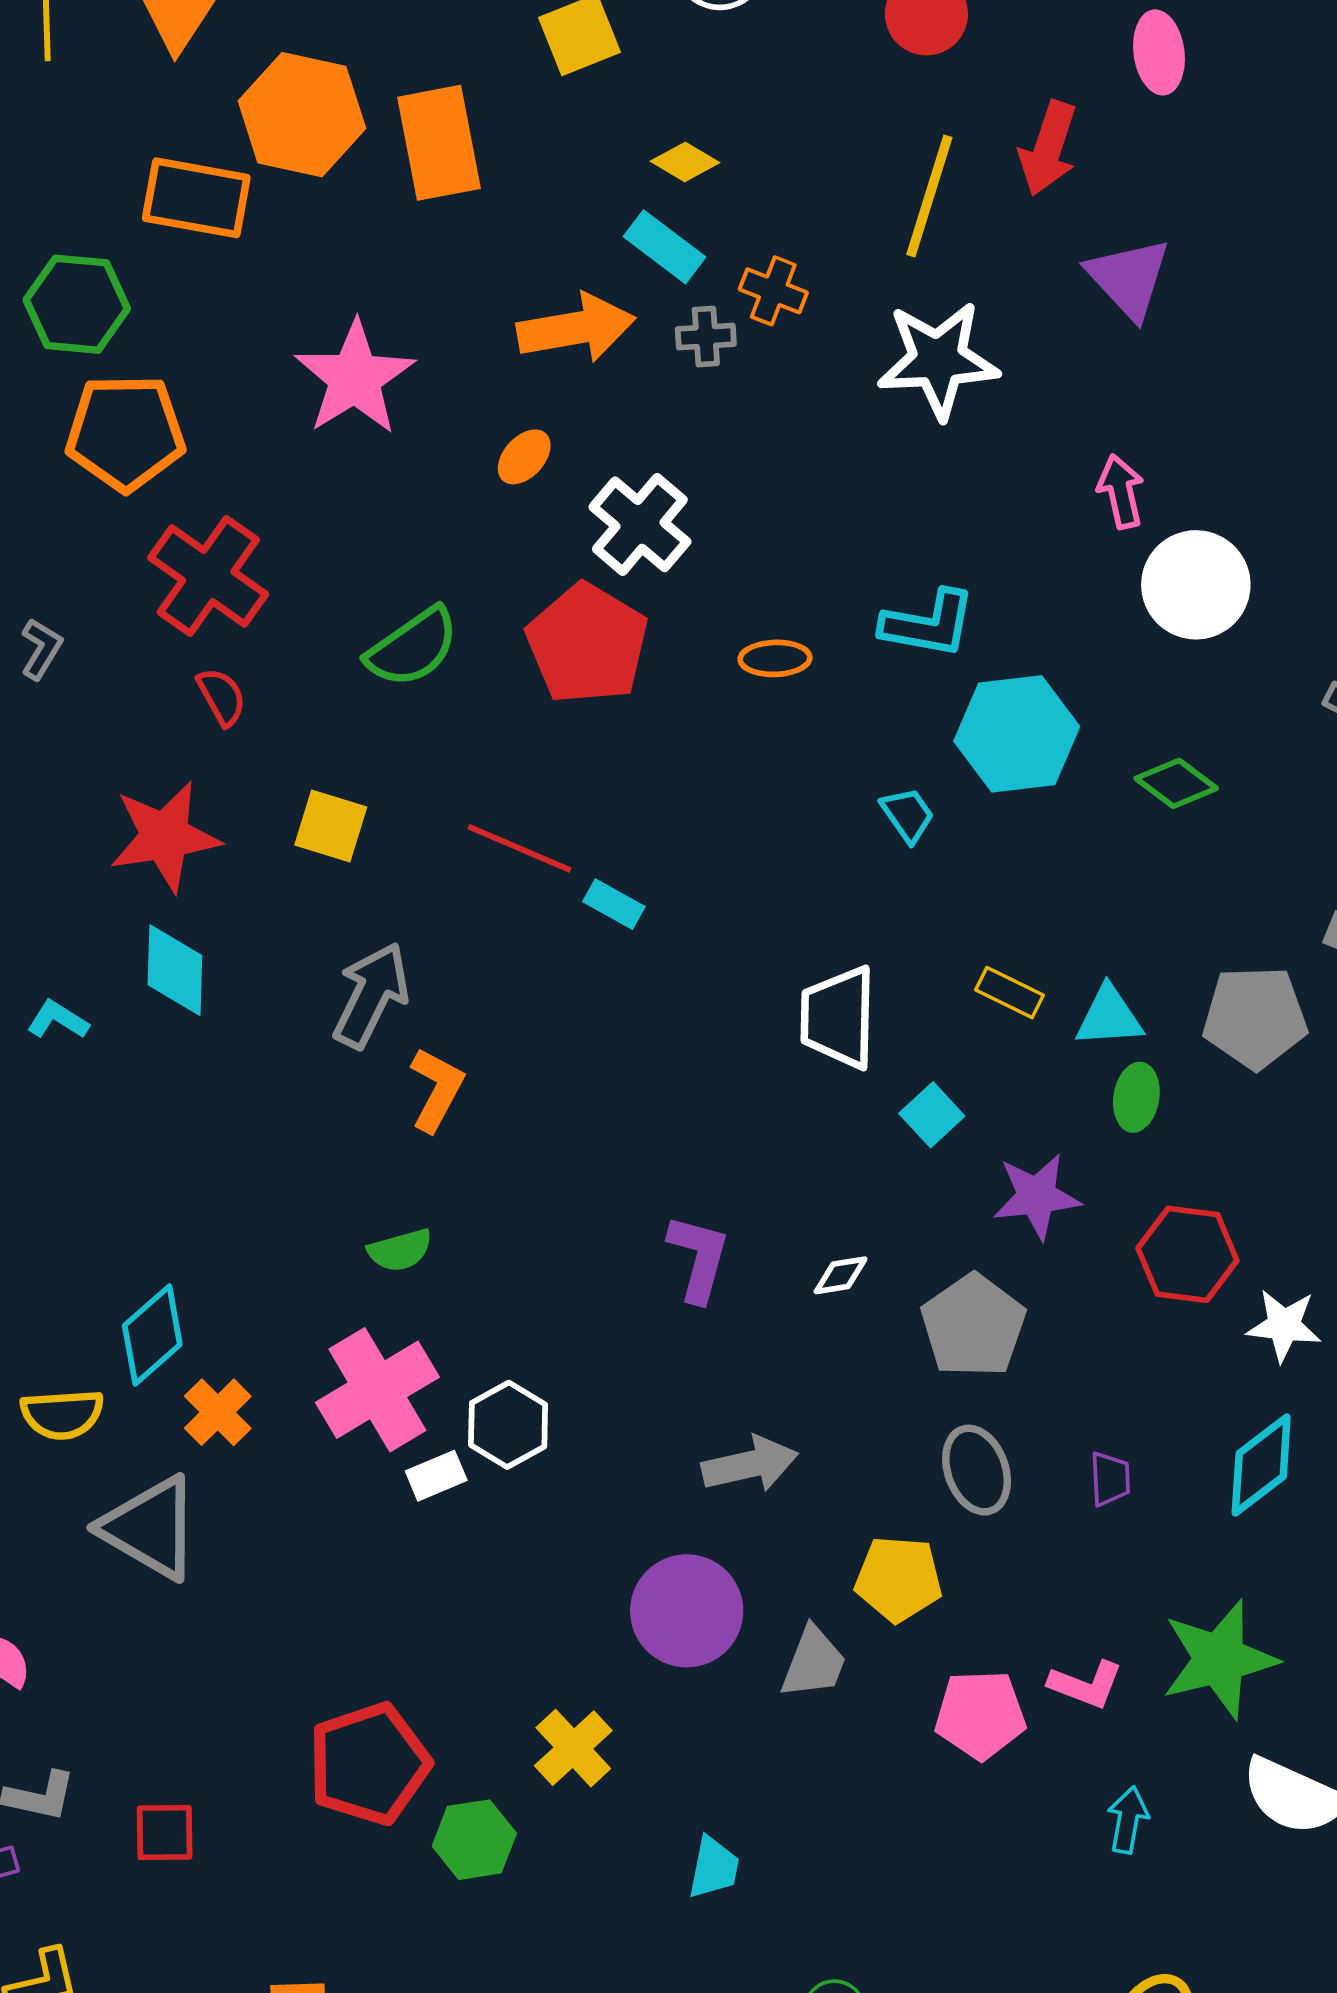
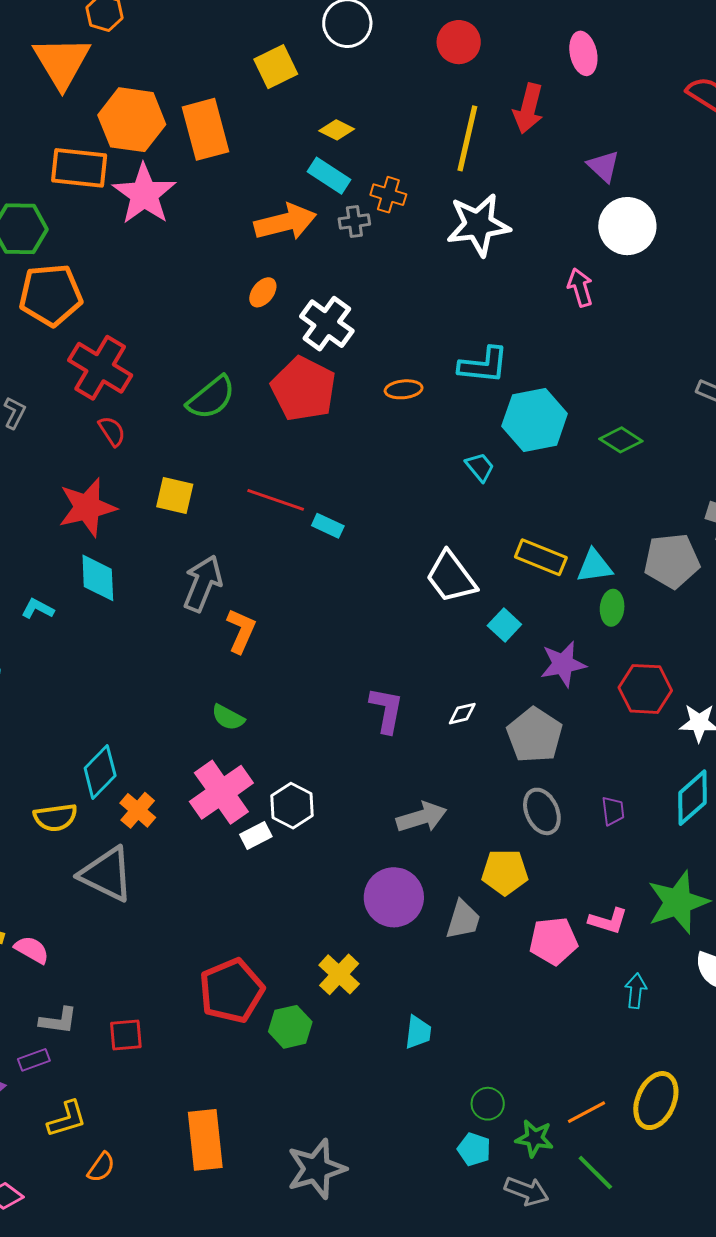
purple triangle: (1129, 278) -> (603, 166), moved, size x0.7
pink star: (355, 378) -> (144, 194), moved
white circle: (1196, 585) -> (627, 226), moved
yellow rectangle: (1010, 993) -> (541, 557), size x1.4
white trapezoid: (838, 1018) -> (451, 577), turned -34
green semicircle: (400, 1250) -> (228, 717), turned 48

